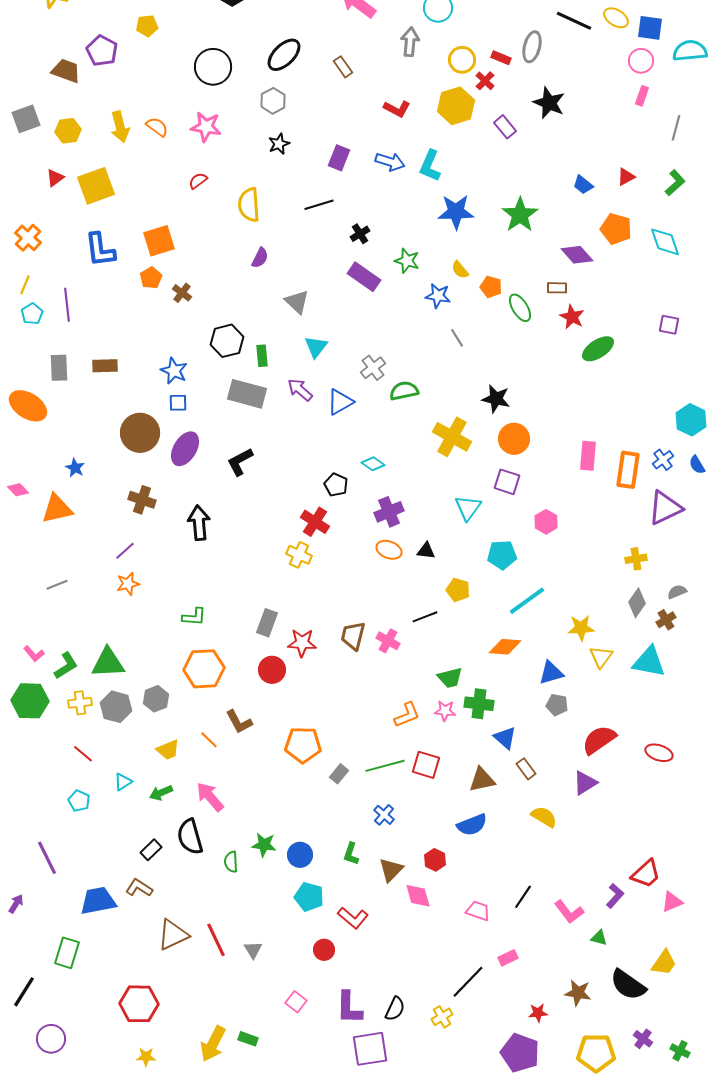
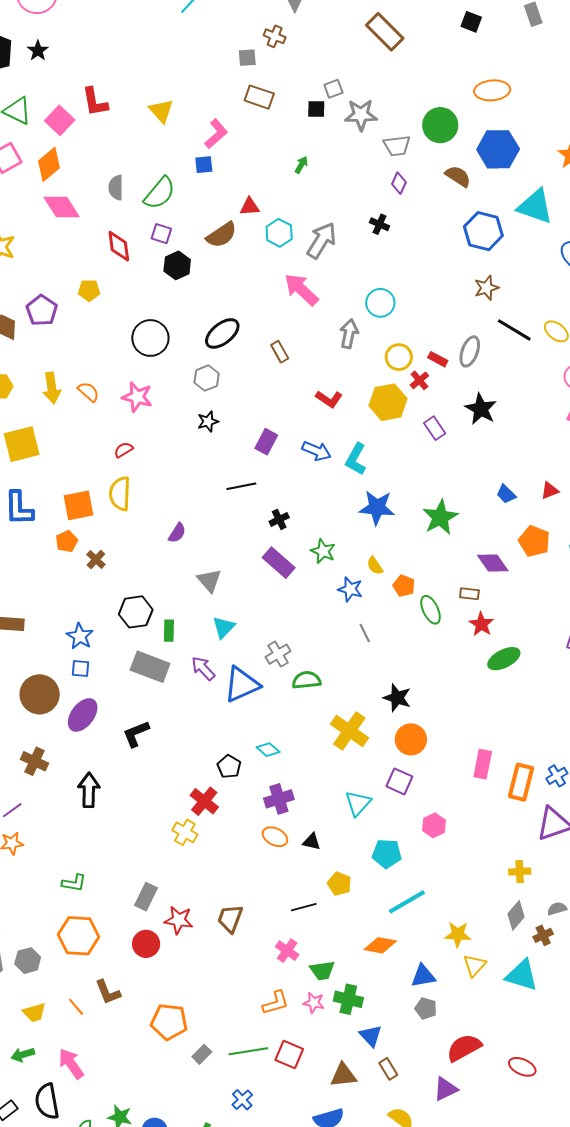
yellow semicircle: (249, 205) -> (120, 494), moved
blue triangle: (340, 402) -> (242, 684), size x1.4
pink cross: (388, 641) -> (287, 951), moved

